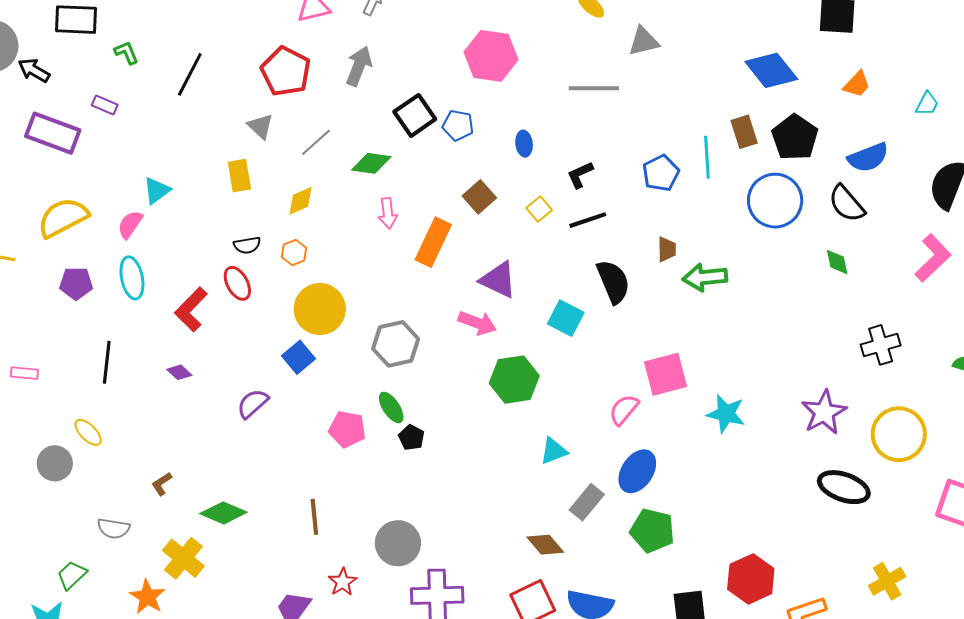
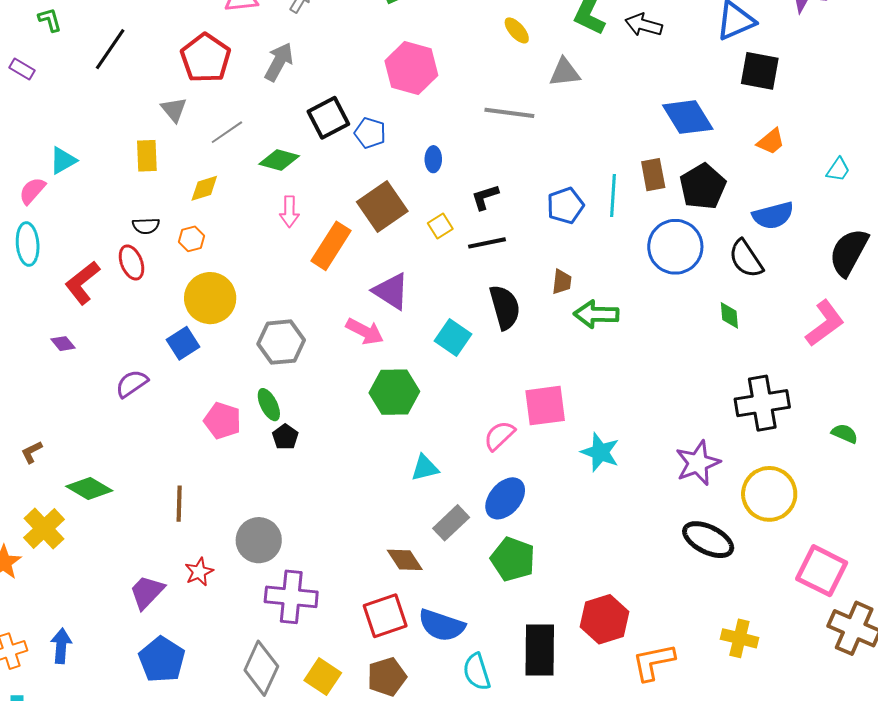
brown square: (479, 197) -> (382, 206), size x1.5
black cross: (881, 345) -> (762, 403), size x1.4
yellow cross: (887, 581) -> (739, 638), turned 36

